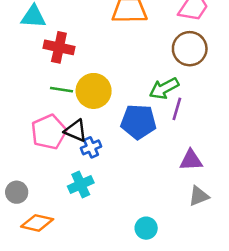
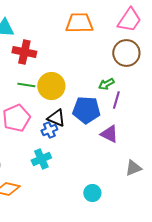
green arrow: (164, 88) -> (106, 84), size x0.7
black triangle: (76, 131) -> (56, 118), moved
purple triangle: (191, 160) -> (109, 134), moved, turned 30

